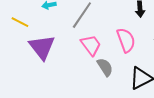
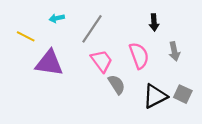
purple triangle: (42, 47) -> (49, 63), turned -44

